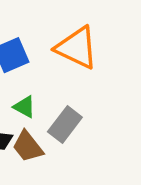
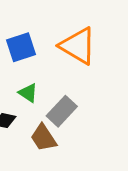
brown trapezoid: (28, 146) -> (43, 138), moved

